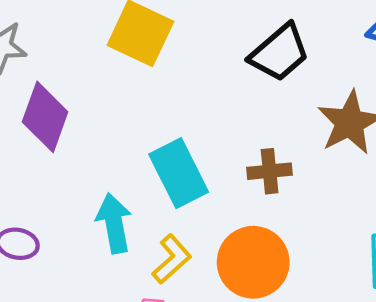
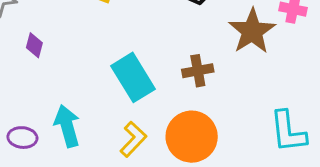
purple diamond: (45, 117) -> (34, 45), size x0.5
cyan arrow: (114, 223) -> (67, 126), moved

